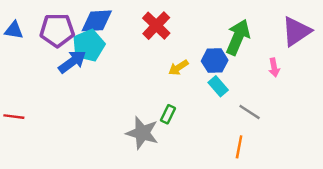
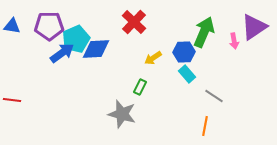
blue diamond: (97, 21) -> (96, 49), moved
pink arrow: (274, 68) -> (234, 41), moved
green rectangle: (168, 114) -> (140, 87), moved

